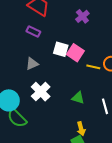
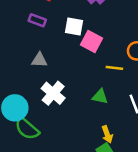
white square: (61, 49) -> (74, 27), moved
gray triangle: (32, 64) -> (39, 60), turned 32
yellow line: (93, 67) -> (114, 68), moved

